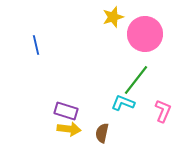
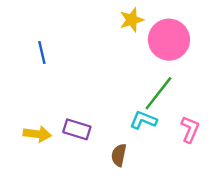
yellow arrow: (69, 129) -> (37, 134), moved

